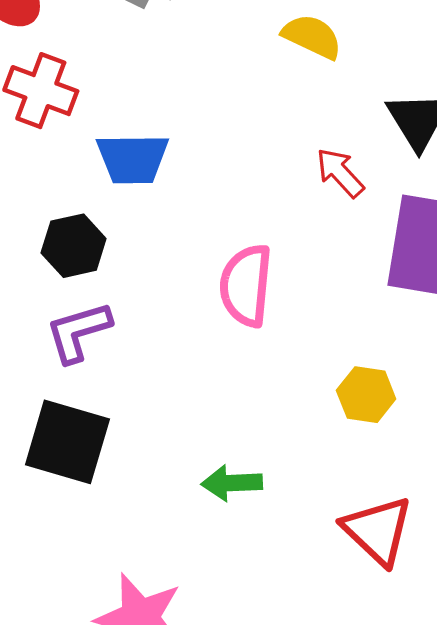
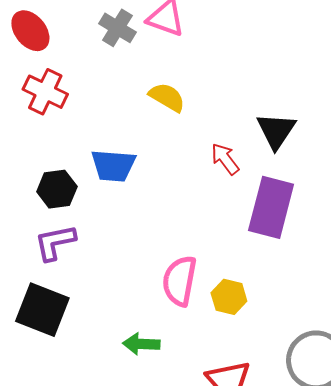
yellow semicircle: (312, 36) -> (167, 97), moved
blue trapezoid: (133, 159) -> (113, 166), moved
pink semicircle: (246, 285) -> (180, 281), moved

